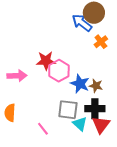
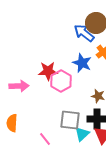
blue star: (80, 84) -> (82, 63), moved
cyan triangle: (80, 124) -> (82, 134), turned 35

